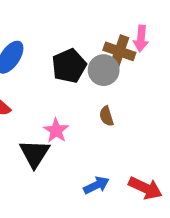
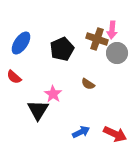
gray circle: (104, 70) -> (117, 53), moved
brown semicircle: (106, 116) -> (88, 84), turned -40

